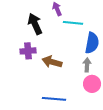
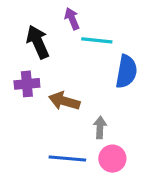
gray arrow: (87, 65) -> (100, 127), moved
pink circle: (92, 84) -> (112, 159), moved

